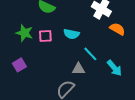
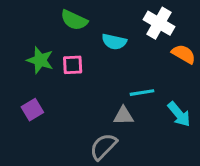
cyan semicircle: (71, 34) -> (114, 42), moved
cyan line: (90, 54) -> (142, 93), turned -56

